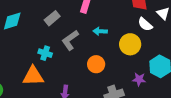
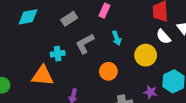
cyan arrow: (100, 31) -> (117, 38), turned -120
cyan cross: (45, 53) -> (58, 54), turned -32

